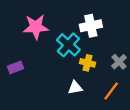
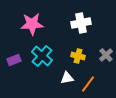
cyan cross: (68, 45) -> (42, 56), moved
orange line: (111, 91) -> (88, 84), moved

